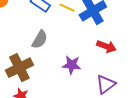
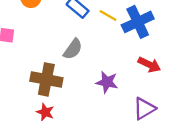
brown cross: (19, 68) -> (46, 79), turned 32

